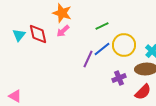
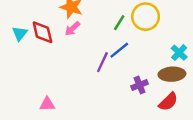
green line: (102, 26) -> (119, 23), turned -32
yellow circle: (124, 45) -> (146, 17), moved
pink triangle: (15, 96) -> (47, 104), moved, turned -32

